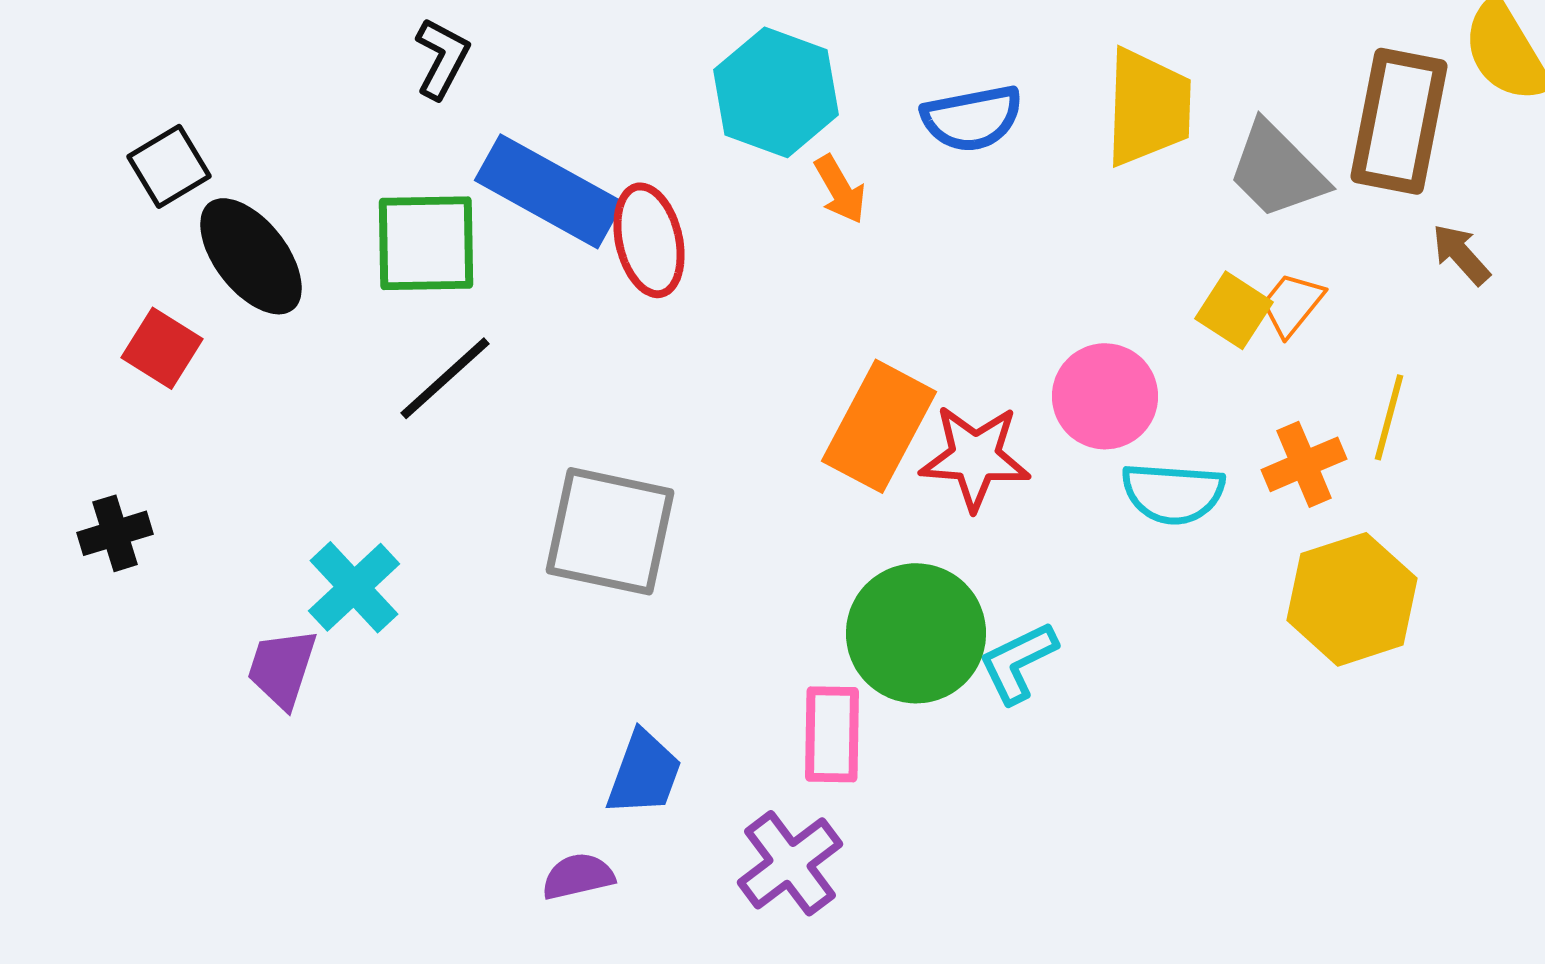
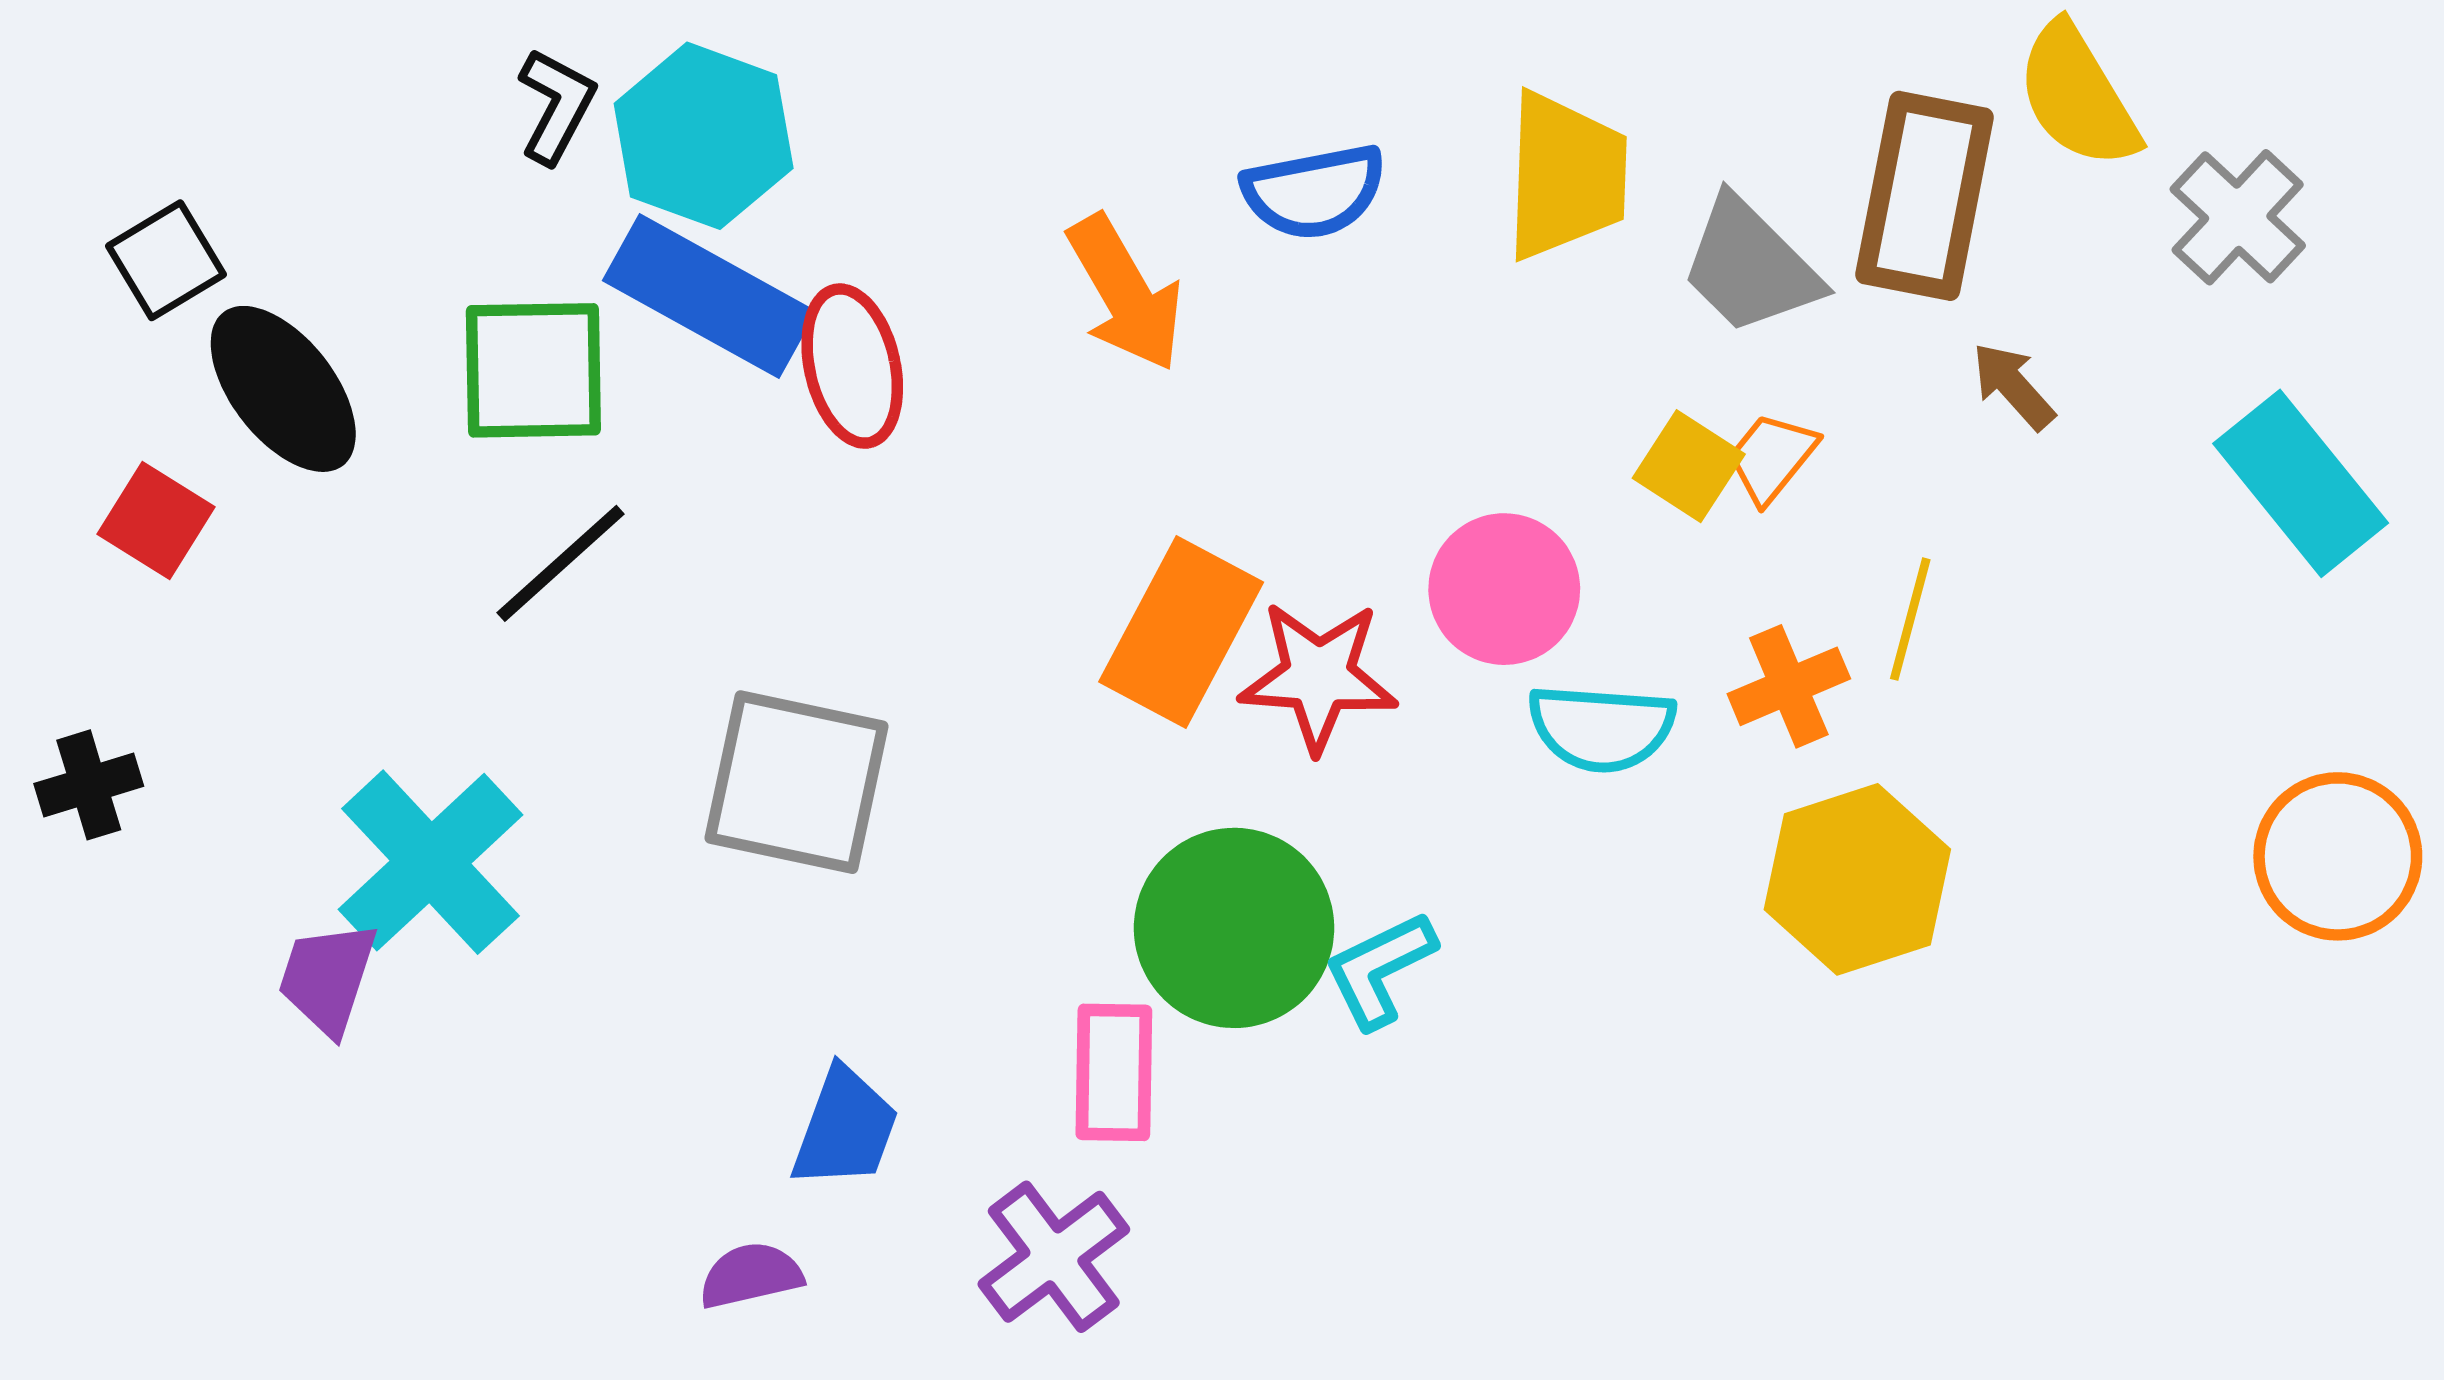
cyan hexagon: (776, 92) -> (704, 136), moved
orange arrow: (840, 189) -> (1125, 293), size x1.6
cyan cross: (354, 587) -> (430, 862), size x1.4

